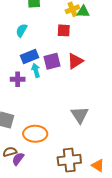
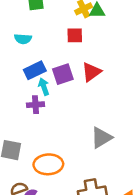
cyan semicircle: (22, 30) -> (23, 39), turned -112
purple cross: (18, 79) -> (35, 105), moved
gray triangle: (80, 115) -> (101, 138), turned 36

